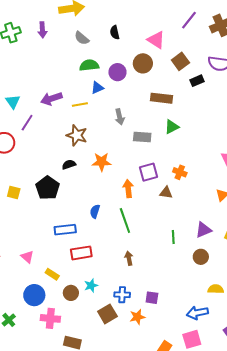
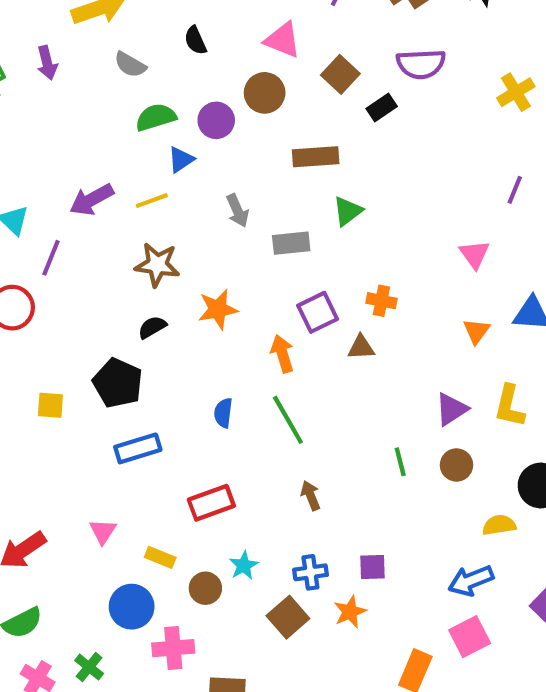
blue rectangle: (65, 230) -> (138, 448), moved
green line: (173, 237) -> (400, 462), moved
pink triangle: (27, 257) -> (103, 531), turned 32

